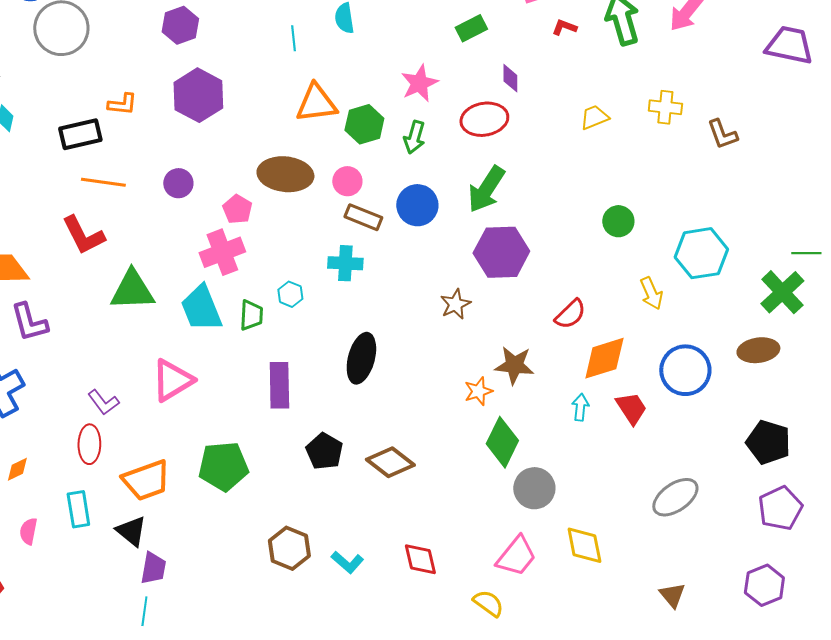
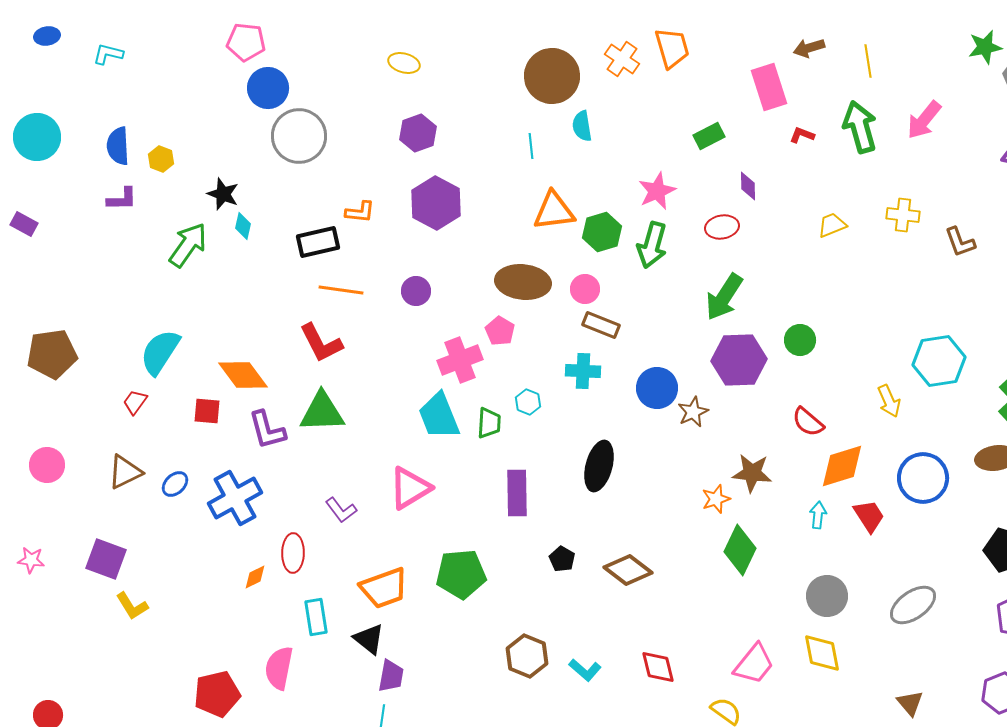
red ellipse: (484, 119) -> (722, 227), size x0.7
green arrow: (414, 137) -> (652, 245), size x1.4
blue circle: (417, 205) -> (657, 388), moved
pink pentagon: (237, 209) -> (500, 331), moved
green circle: (618, 221) -> (800, 340), moved
green triangle: (132, 290) -> (322, 412), moved
red semicircle: (570, 314) -> (808, 422), turned 84
red ellipse: (89, 444) -> (293, 553), moved
black pentagon: (324, 451) -> (562, 559), size x0.7
gray circle: (534, 488) -> (827, 596), moved
pink semicircle: (28, 531) -> (279, 668), moved, size x1.6

